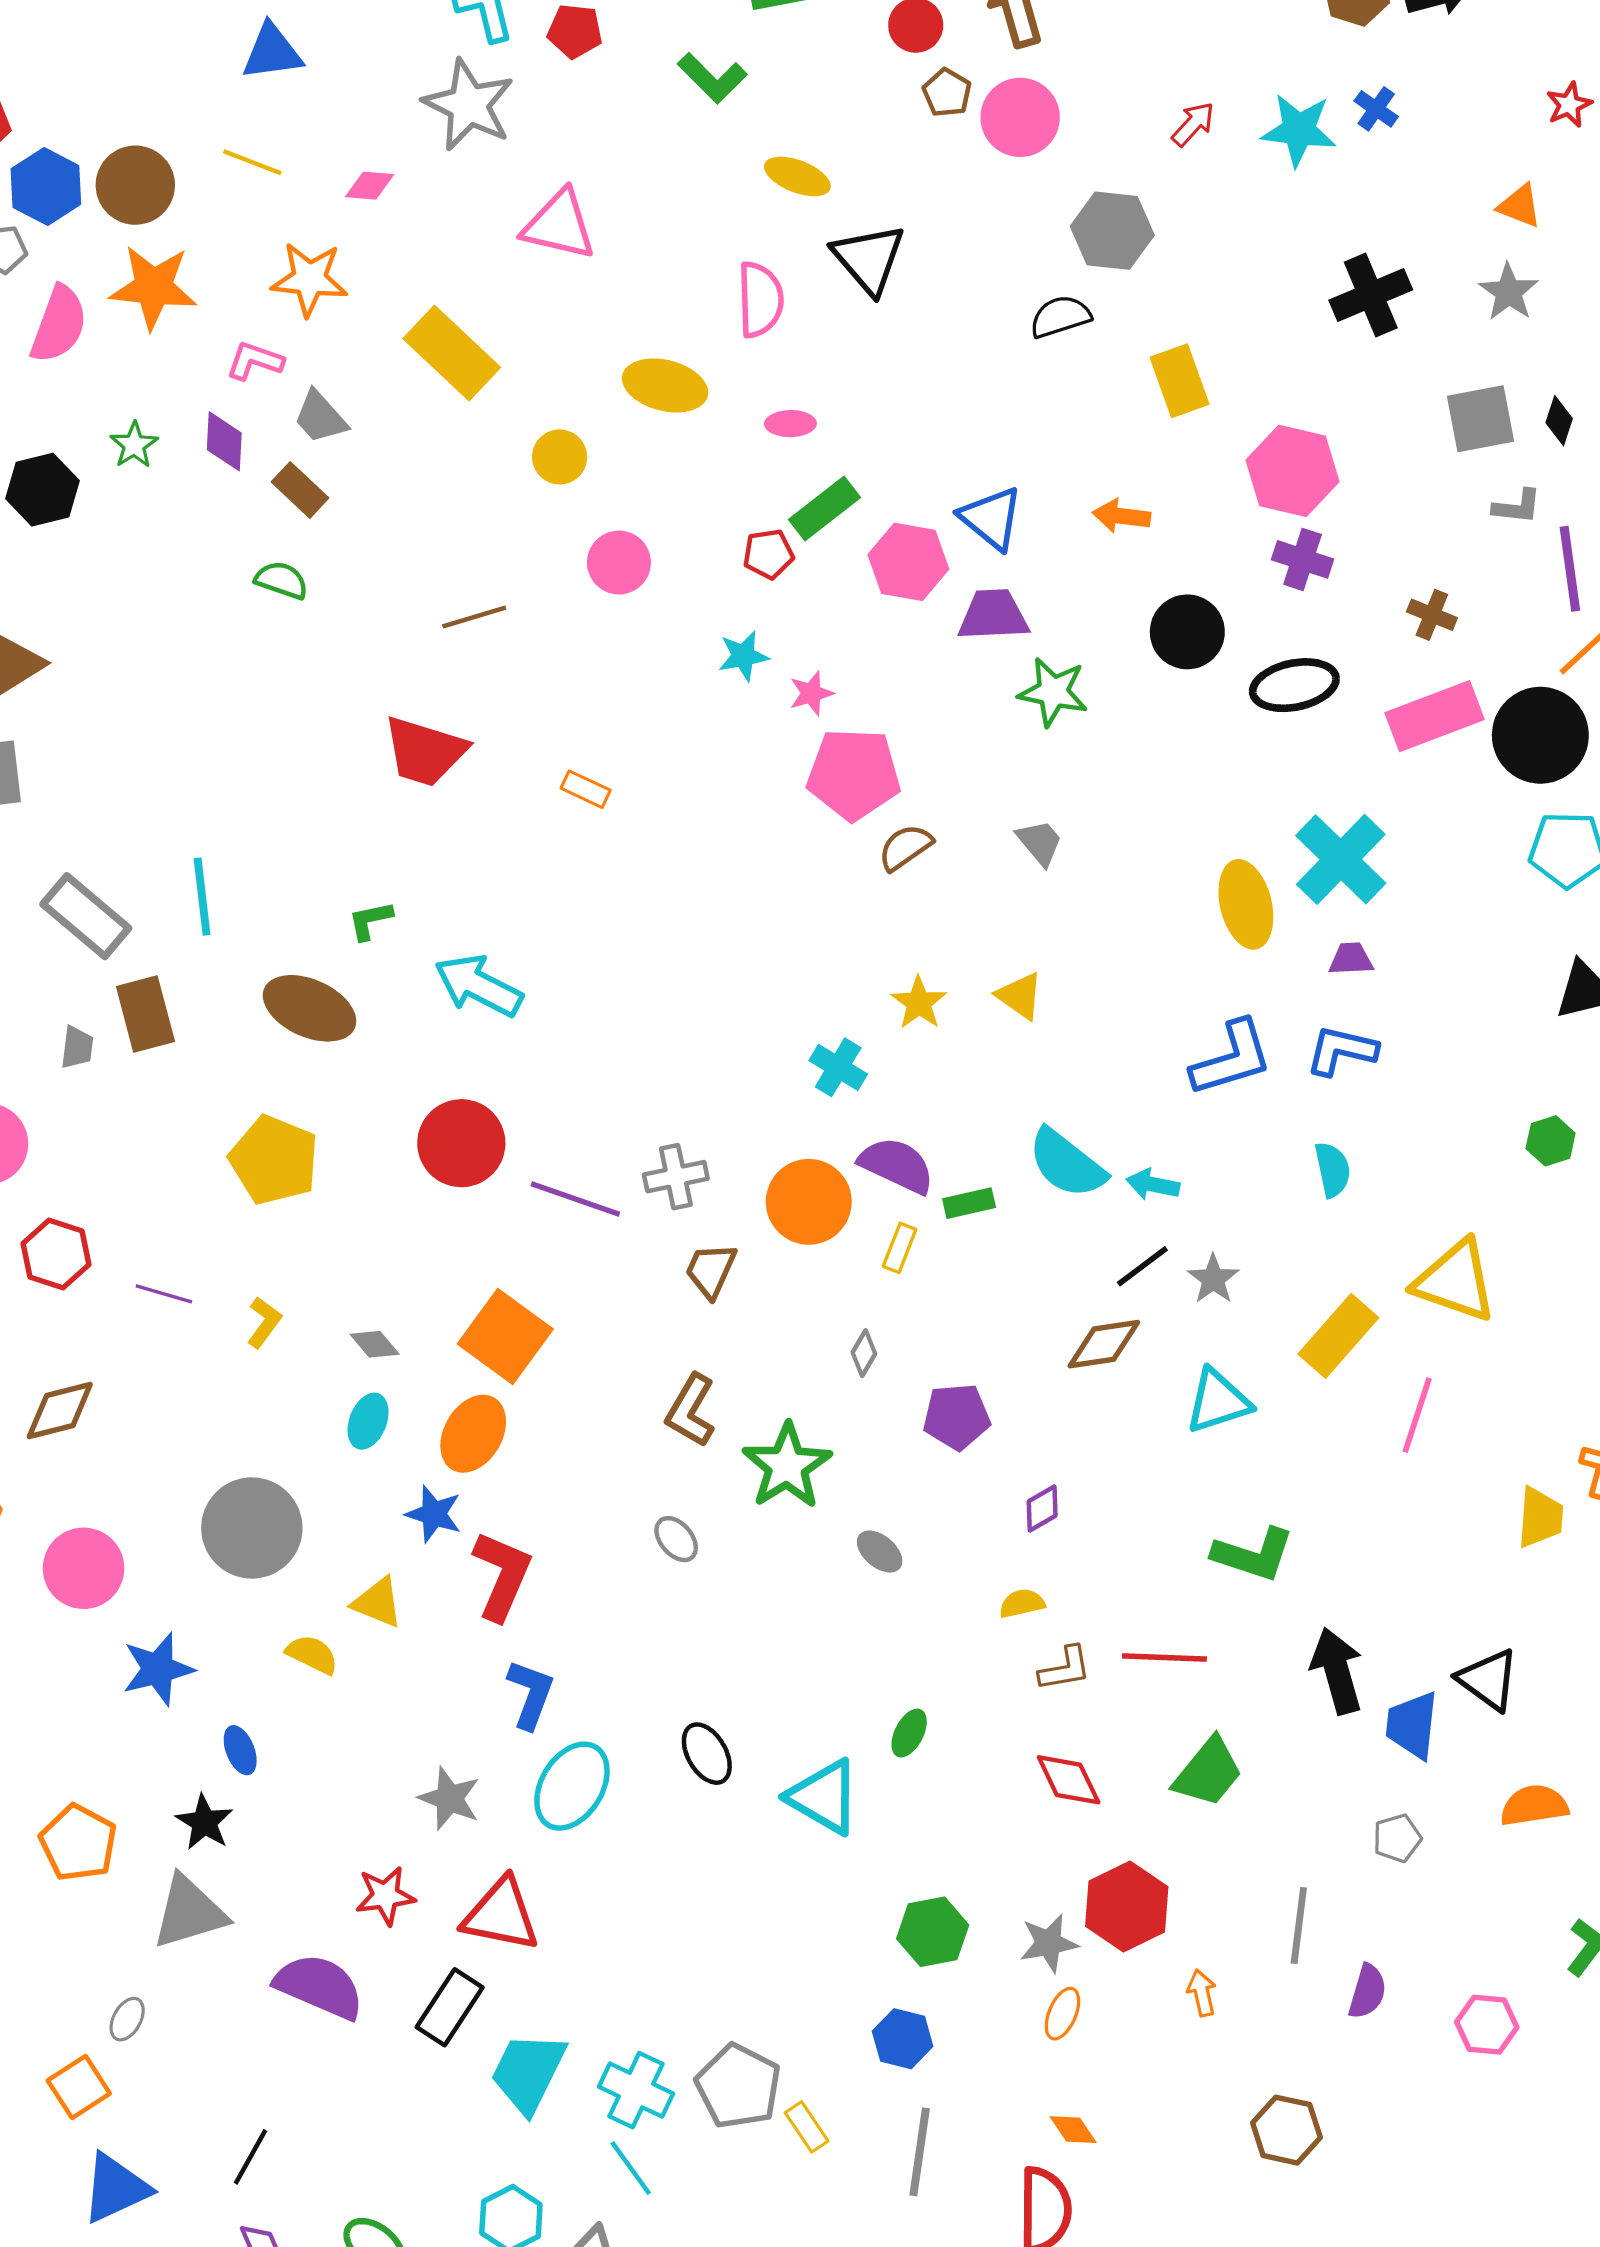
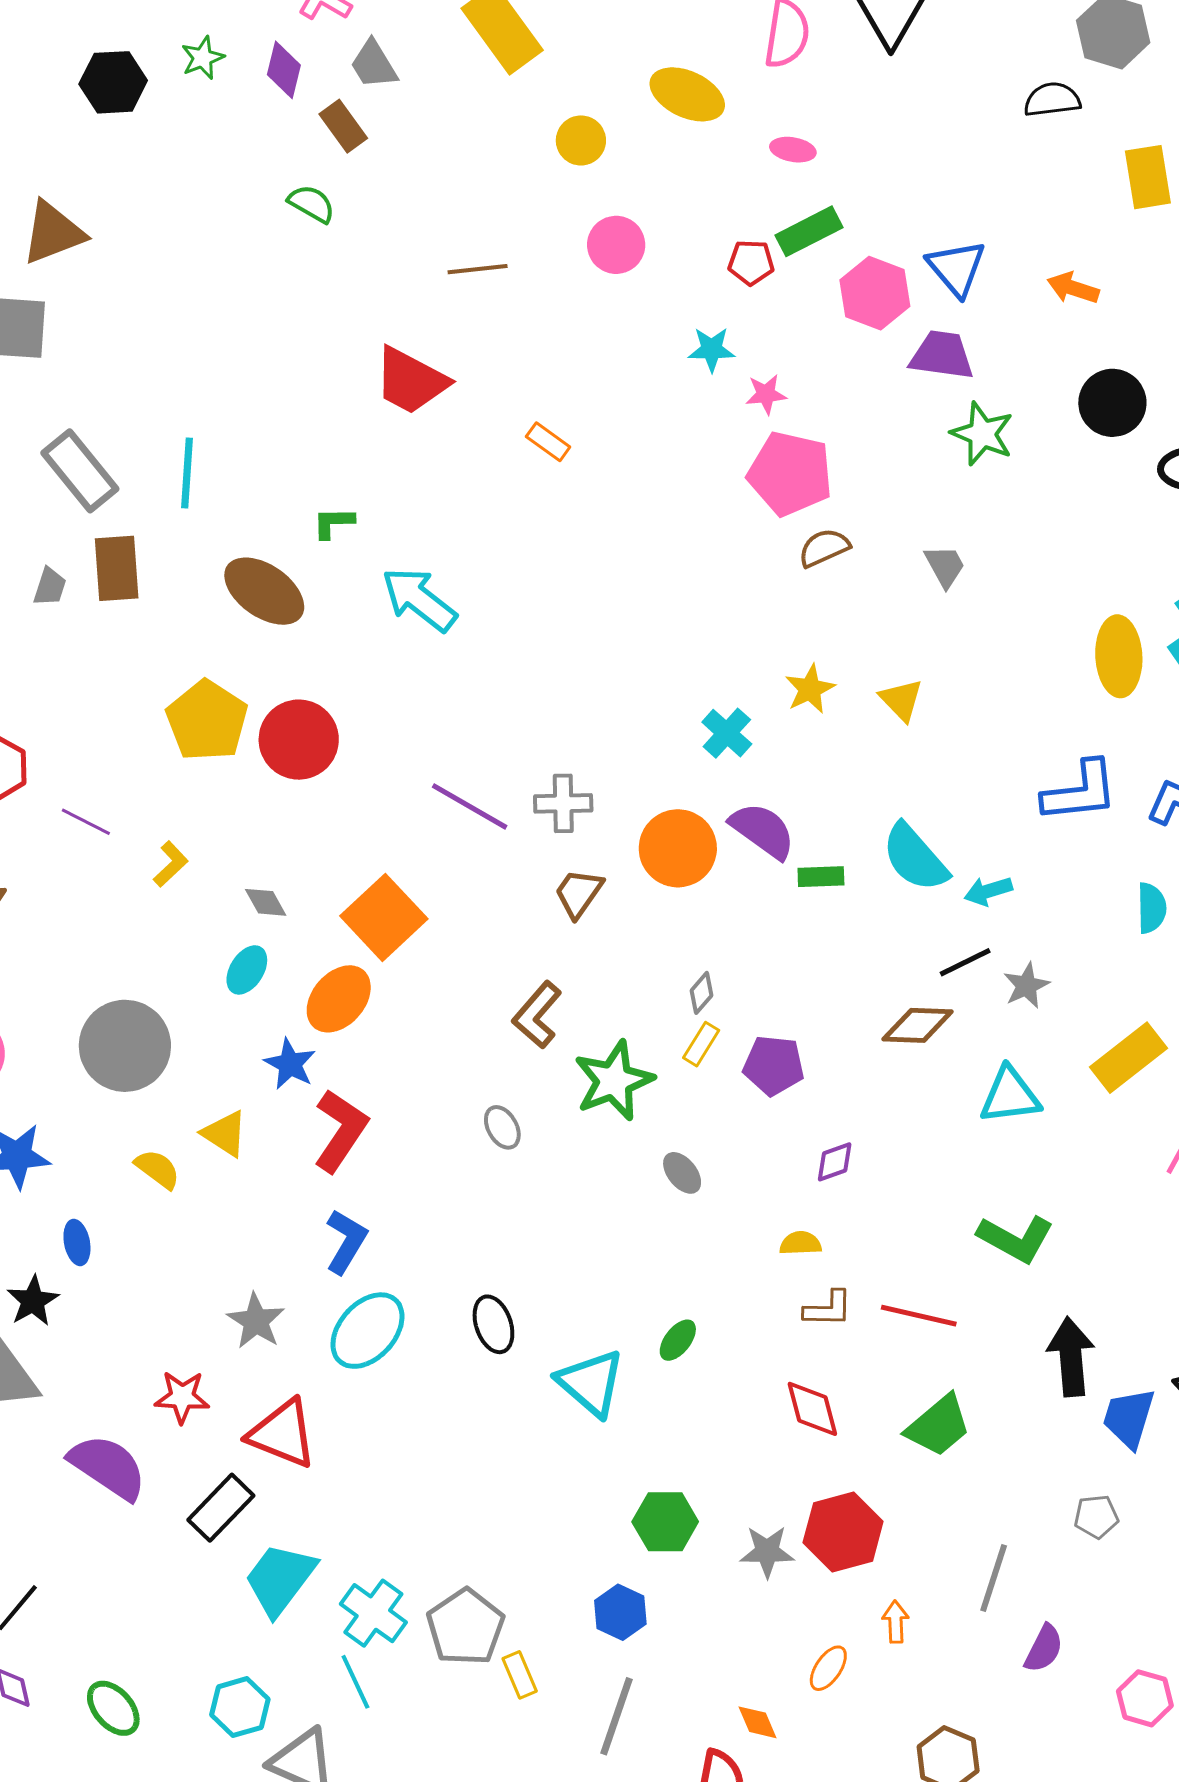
red circle: (461, 1143) -> (299, 740), moved
cyan arrow: (1153, 1185) -> (988, 891), turned -39
yellow rectangle: (900, 1248) -> (701, 1044), moved
orange ellipse: (1062, 2014) -> (828, 1668), moved

